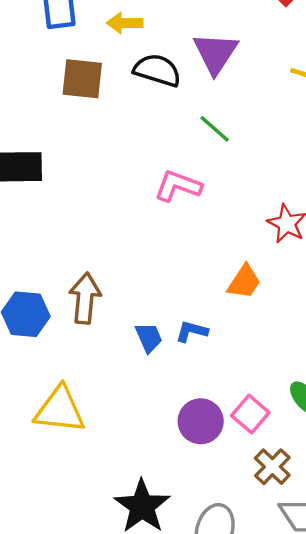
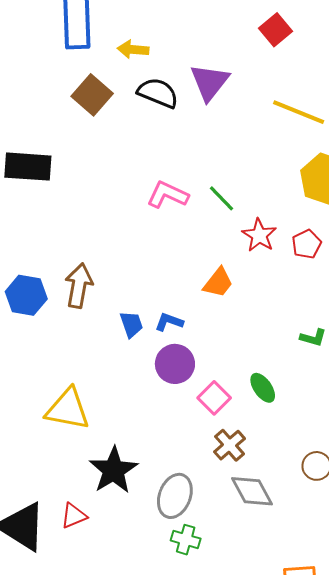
brown square: (82, 79) -> (92, 95), turned 30
green line: (215, 129) -> (221, 198), moved
yellow triangle: (60, 410) -> (68, 409), moved
purple circle: (201, 421) -> (175, 364), moved

